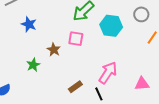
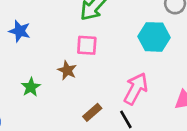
cyan hexagon: (111, 26) -> (154, 37), moved
brown star: (54, 50) -> (67, 70), moved

